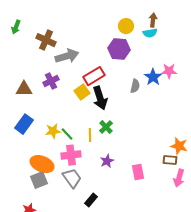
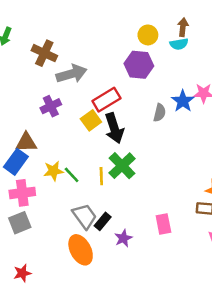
brown triangle: (24, 89) -> (26, 142), moved
green cross: (106, 127) -> (122, 166), size x1.5
pink cross: (71, 155) -> (22, 193), moved
purple star: (107, 161) -> (123, 238), moved
orange ellipse: (42, 164) -> (81, 250), moved, turned 40
gray trapezoid: (72, 178) -> (84, 216), moved
gray square: (39, 180) -> (20, 223), moved
black rectangle: (91, 200) -> (103, 221), moved

